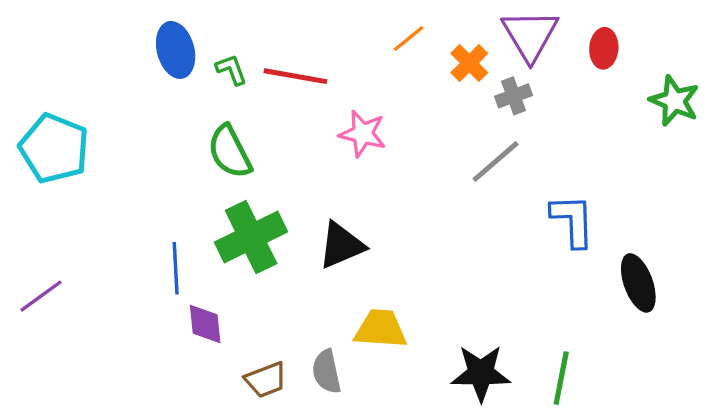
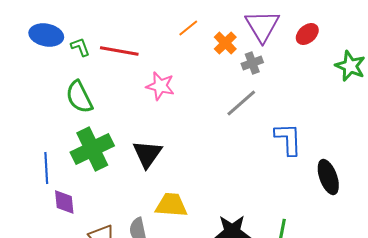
red ellipse: (604, 48) -> (307, 34), turned 45
blue ellipse: (176, 50) -> (46, 35), turned -64
black triangle: (341, 245) -> (147, 154), turned -32

